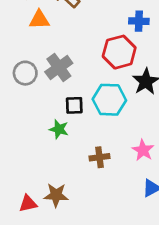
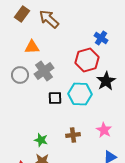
orange triangle: (39, 20) -> (32, 47), moved
blue cross: (139, 21) -> (101, 38), turned 32
green star: (59, 129) -> (41, 140), moved

